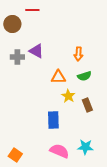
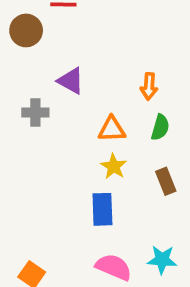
gray cross: (17, 57) -> (35, 112), moved
green semicircle: (84, 76) -> (160, 127), turned -56
yellow star: (68, 96) -> (114, 166), moved

